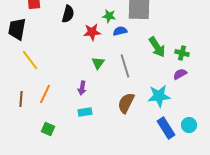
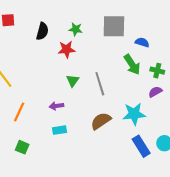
green star: (109, 16) -> (76, 29), moved
blue semicircle: (120, 31) -> (142, 42), moved, turned 32
purple arrow: (82, 88) -> (56, 106), turned 72
brown semicircle: (126, 103) -> (101, 121), turned 30

